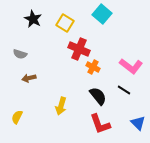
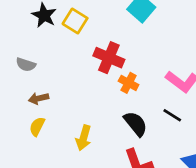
yellow square: (65, 23) -> (75, 21), moved
yellow semicircle: (17, 117) -> (37, 127), moved

